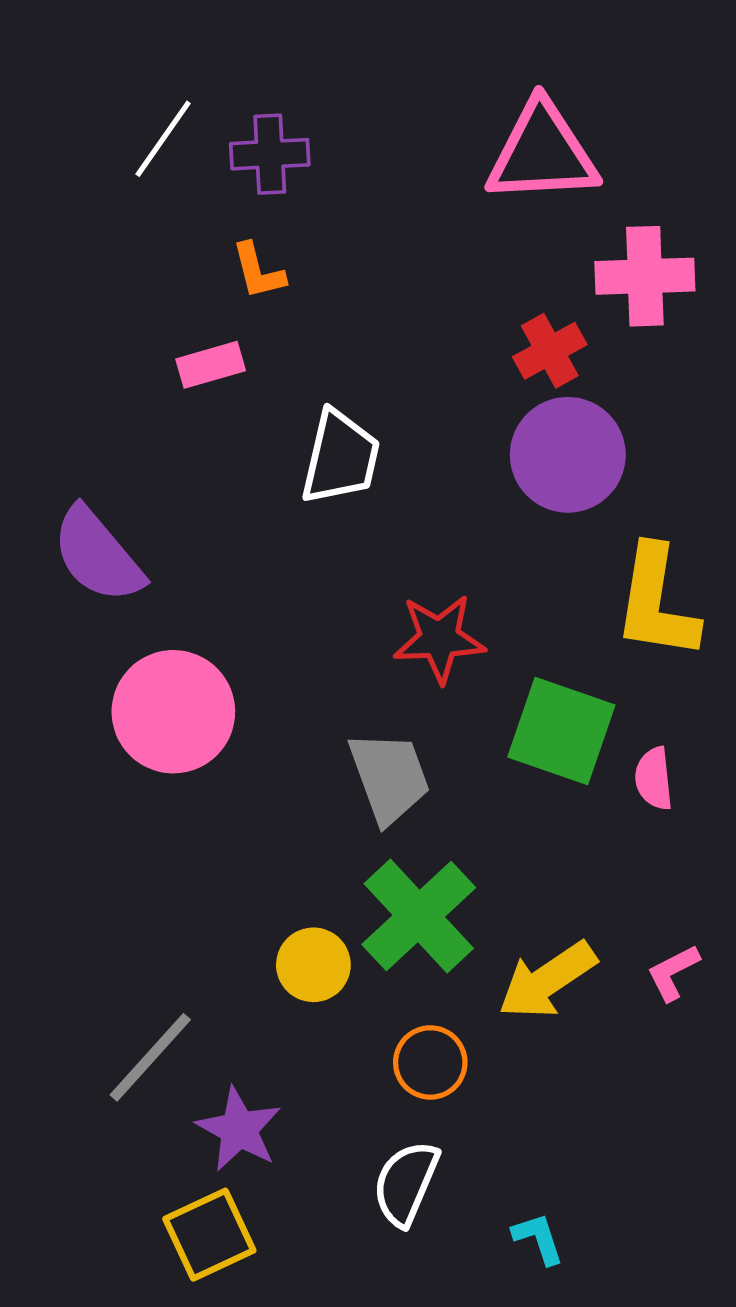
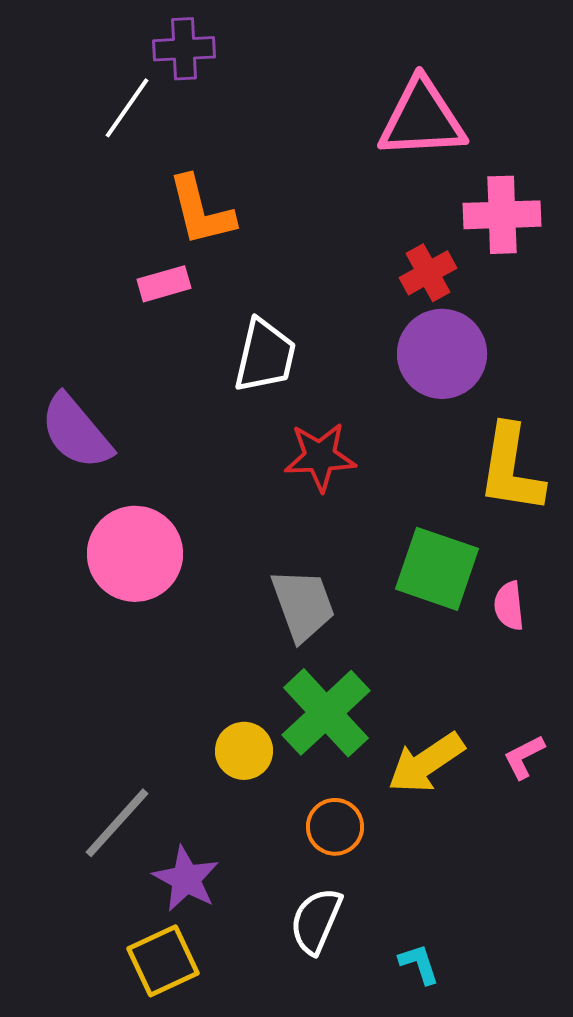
purple cross: (270, 154) -> (184, 49), moved
orange L-shape: (258, 271) -> (201, 211), size x1.6
red star: (439, 638) -> (320, 457), moved

